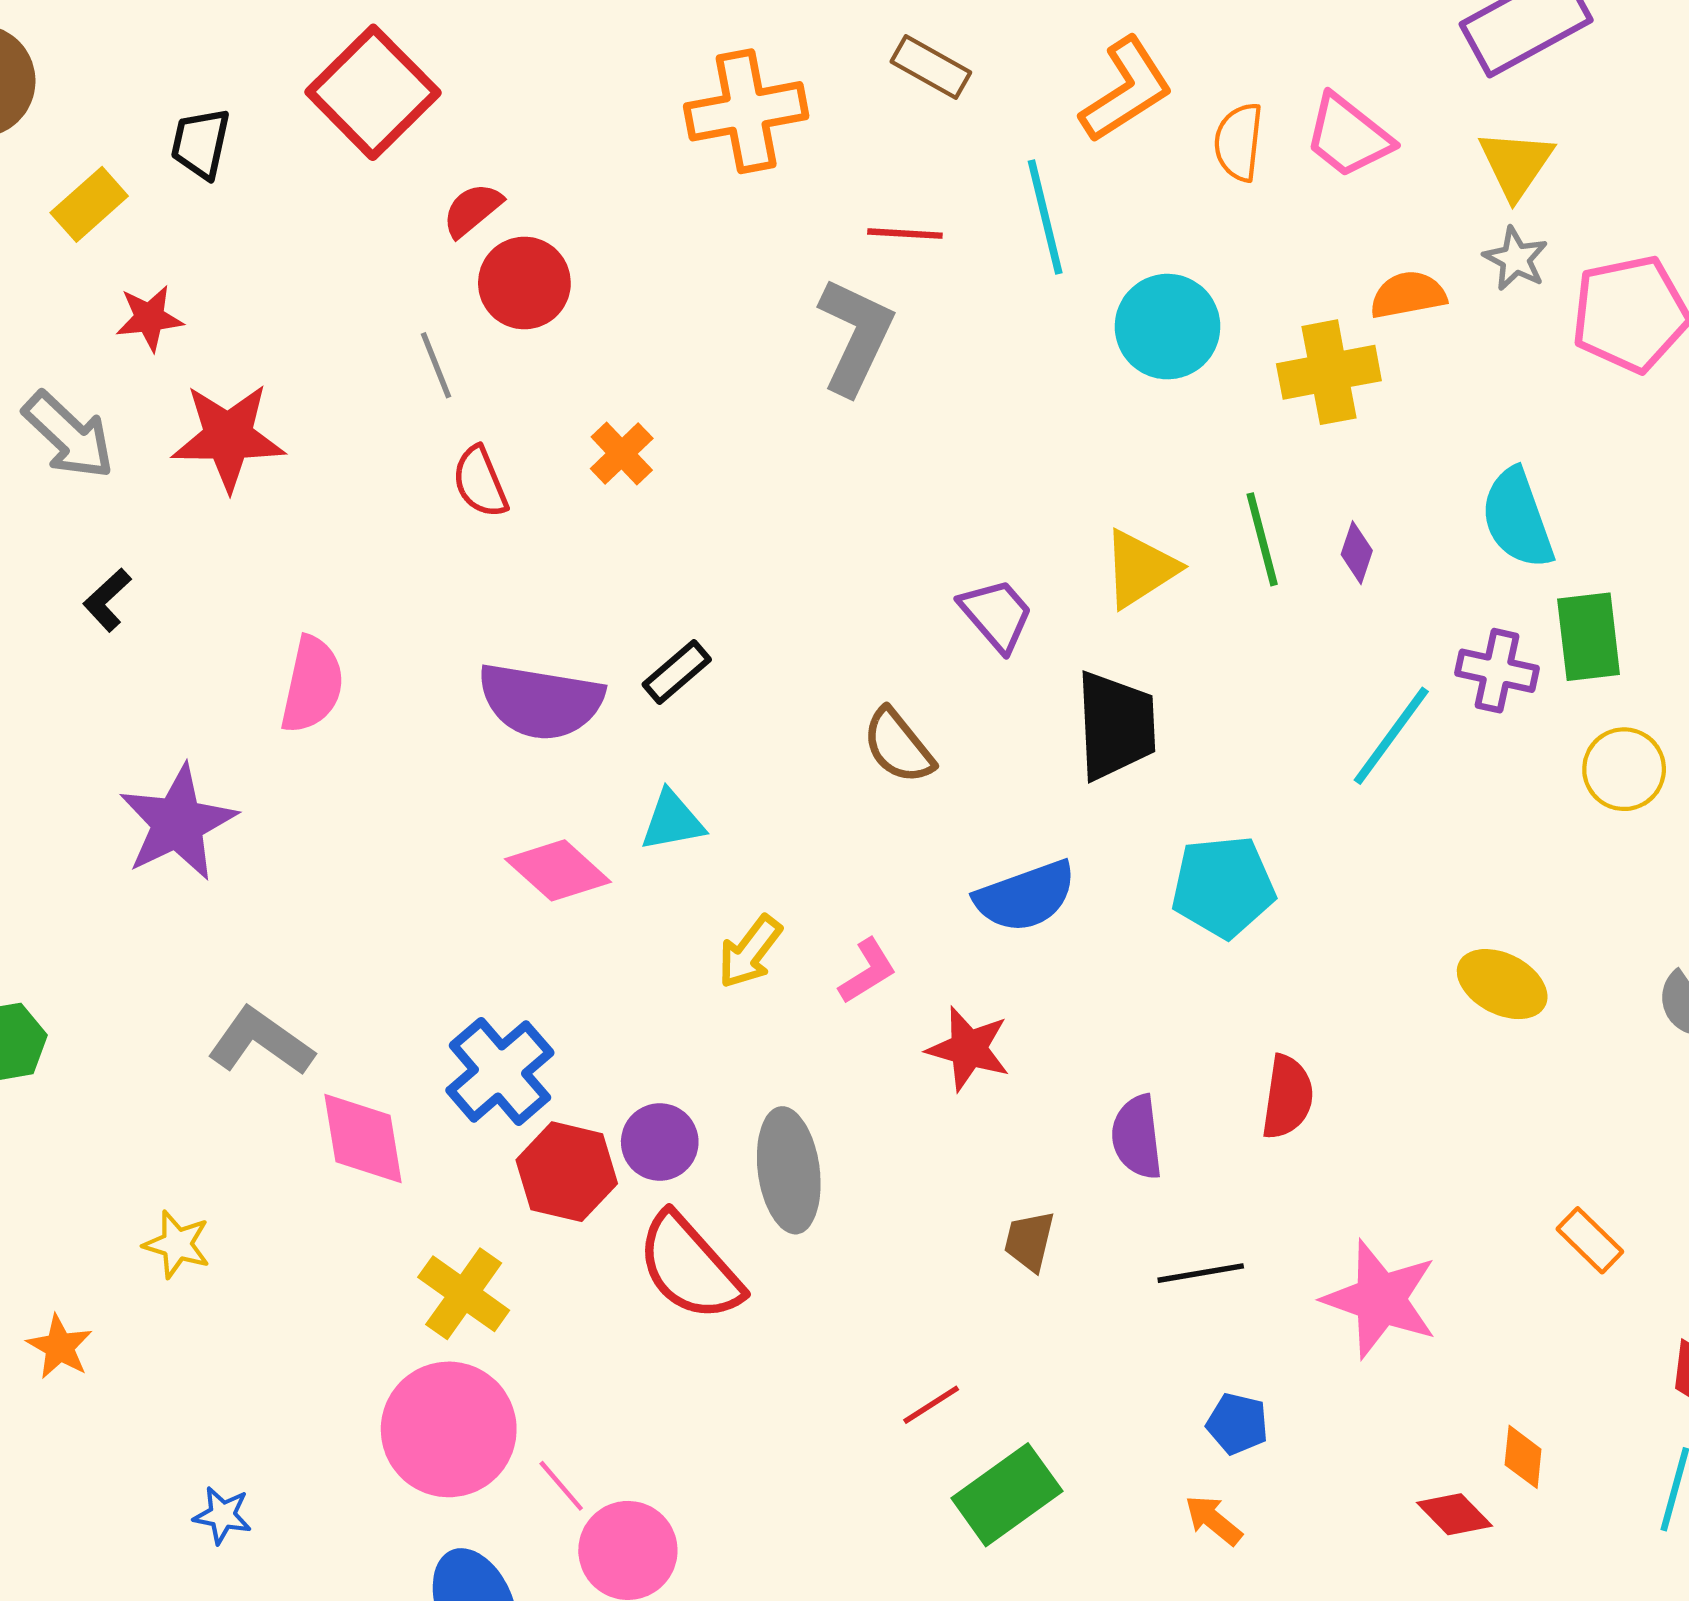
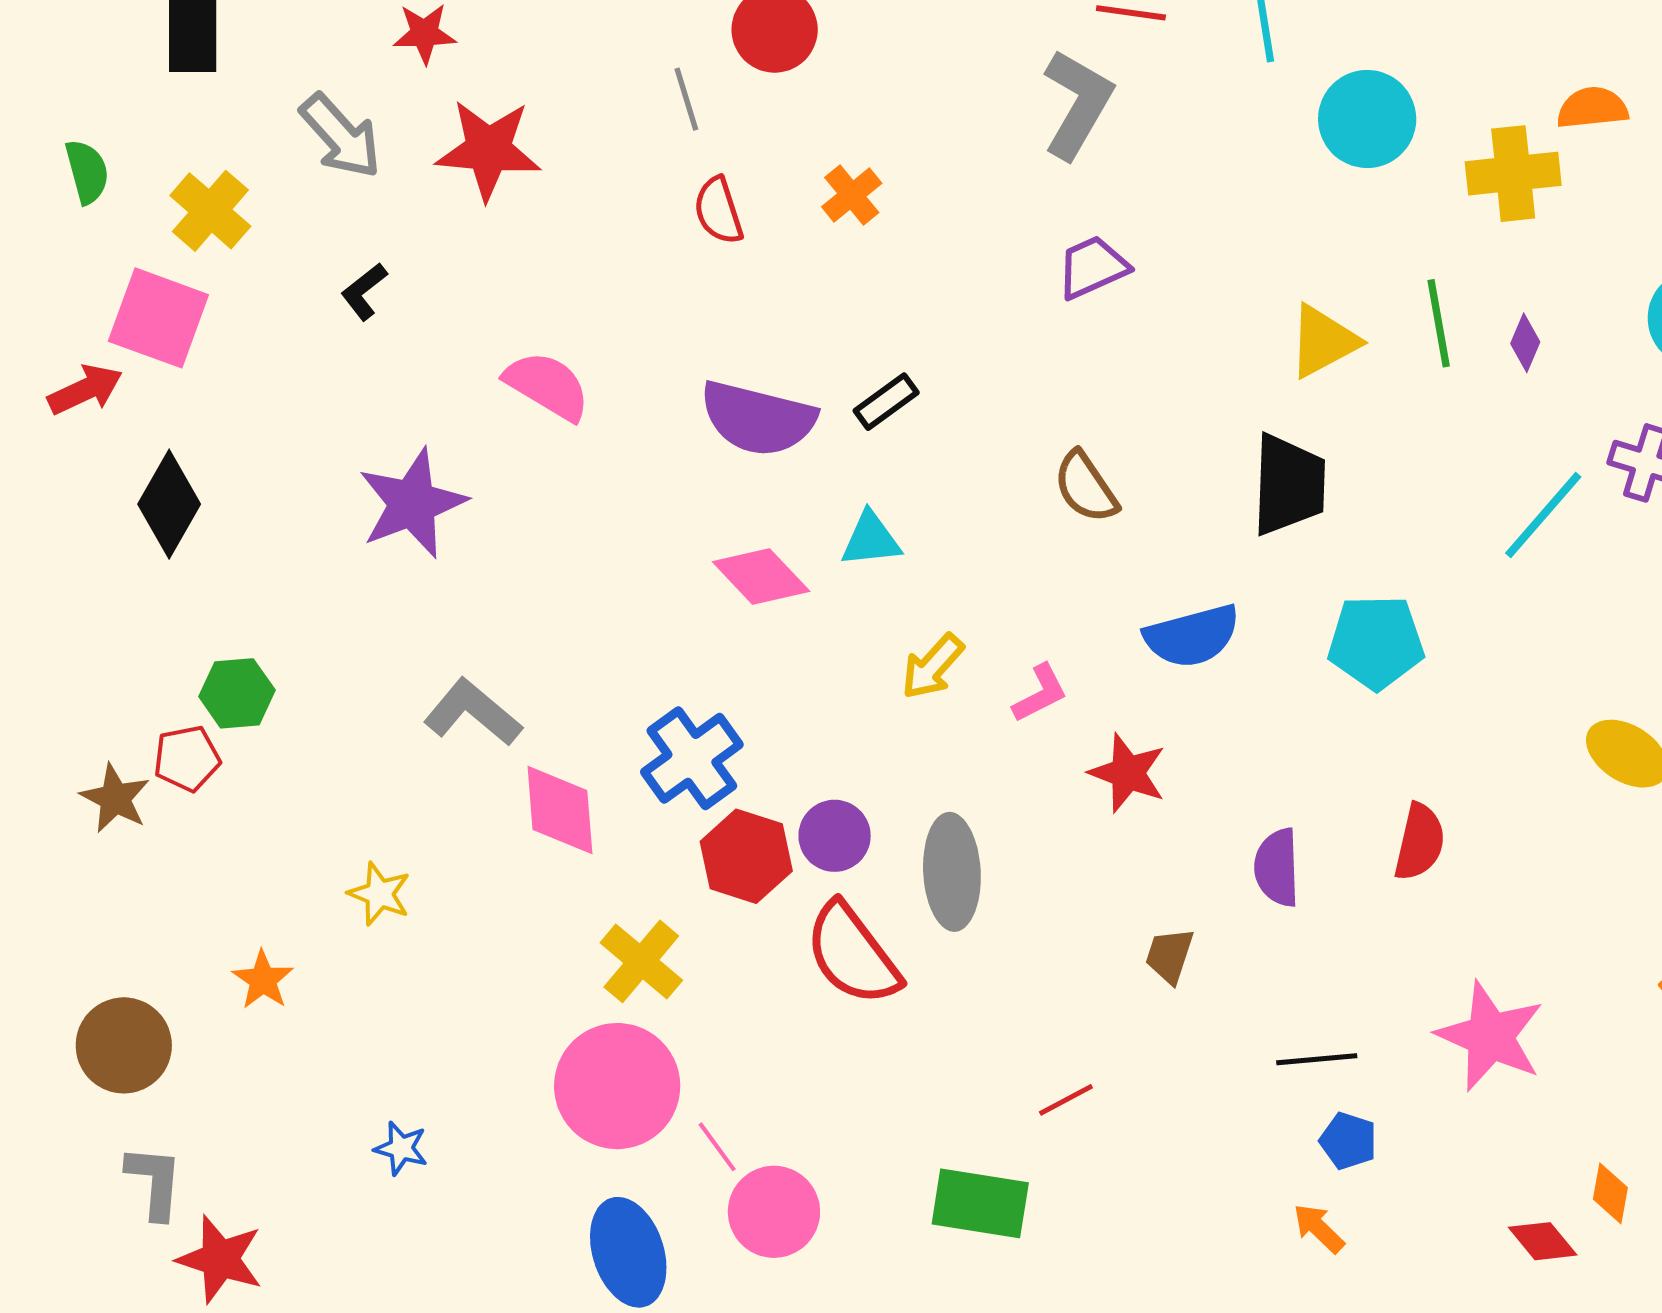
purple trapezoid: (996, 615) -> (1093, 267), moved, turned -78
pink semicircle: (312, 685) -> (547, 386), turned -76
black line: (1201, 1273) -> (1317, 1059), moved
green rectangle: (1007, 1495) -> (980, 1203), moved, turned 40

